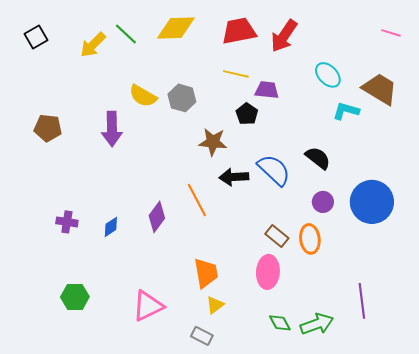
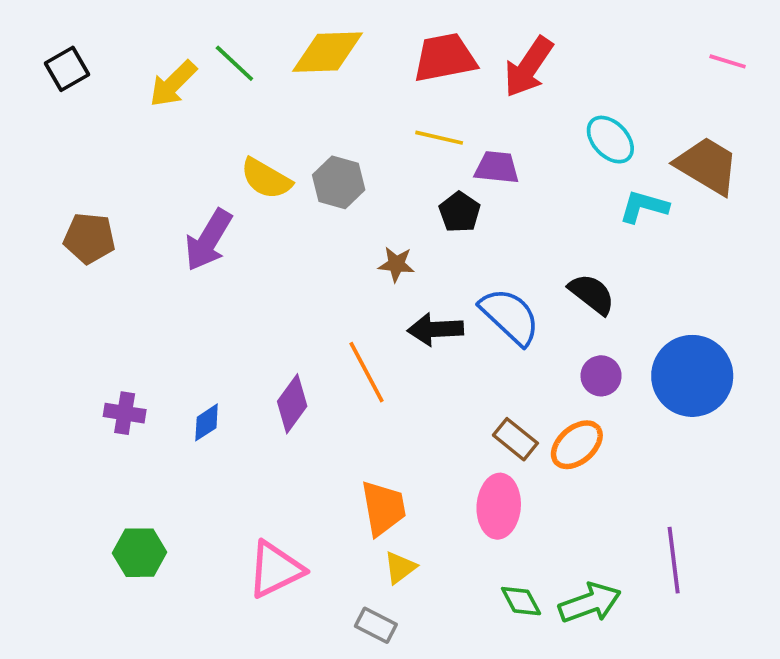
purple arrow: (112, 129) -> (208, 240), turned 32
brown star: (213, 142) -> (396, 264), size x0.7
orange ellipse: (310, 239) -> (577, 445), turned 56

